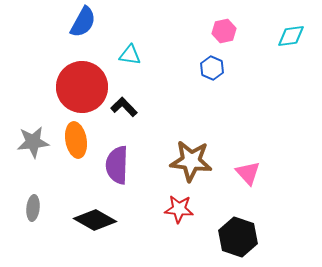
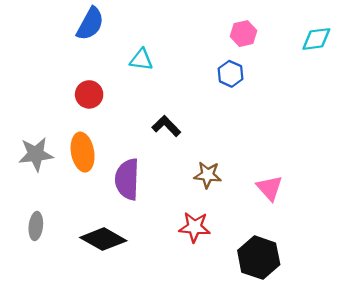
red circle: (82, 87) -> (89, 94), size x0.5
black L-shape: (124, 107) -> (166, 126), moved
brown star: (191, 161) -> (208, 175), size x0.6

